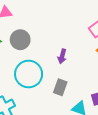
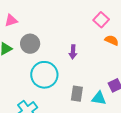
gray rectangle: (60, 87) -> (77, 94), moved

